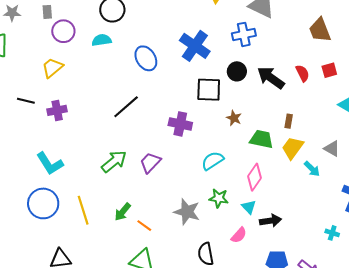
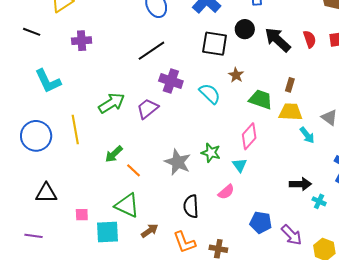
black line: (126, 107) -> (151, 51), moved
purple cross: (57, 110) -> (82, 41), moved
purple cross: (180, 124) -> (171, 81), moved
yellow trapezoid: (293, 148) -> (290, 112), turned 50
cyan semicircle: (213, 161) -> (210, 94), moved, turned 70
cyan L-shape: (50, 164) -> (48, 81), moved
yellow line: (83, 210) -> (75, 129), moved
black arrow: (270, 221) -> (300, 184), moved

